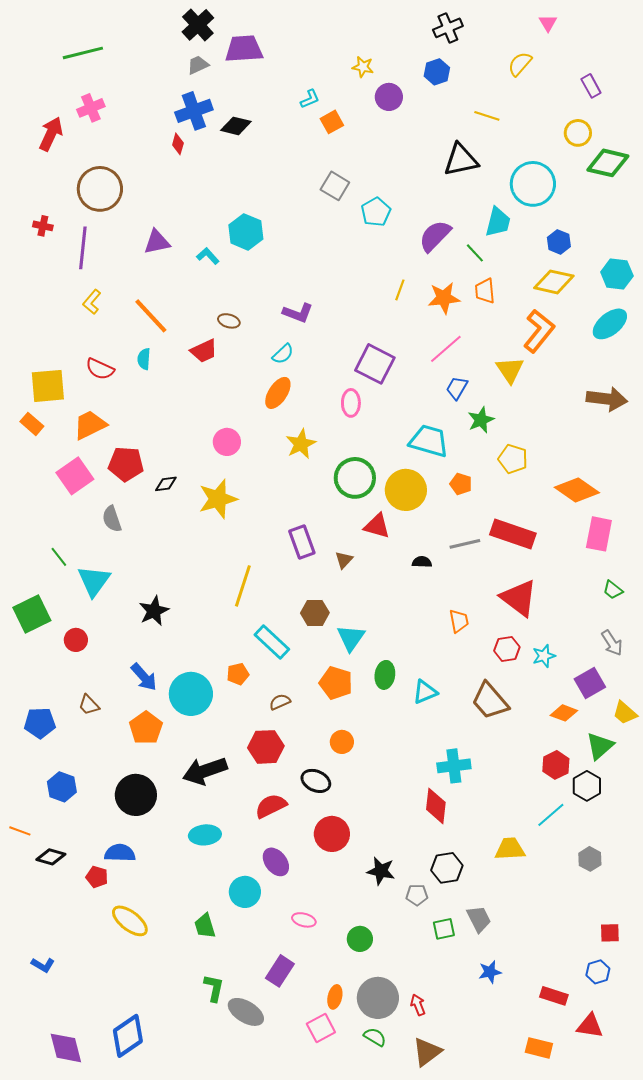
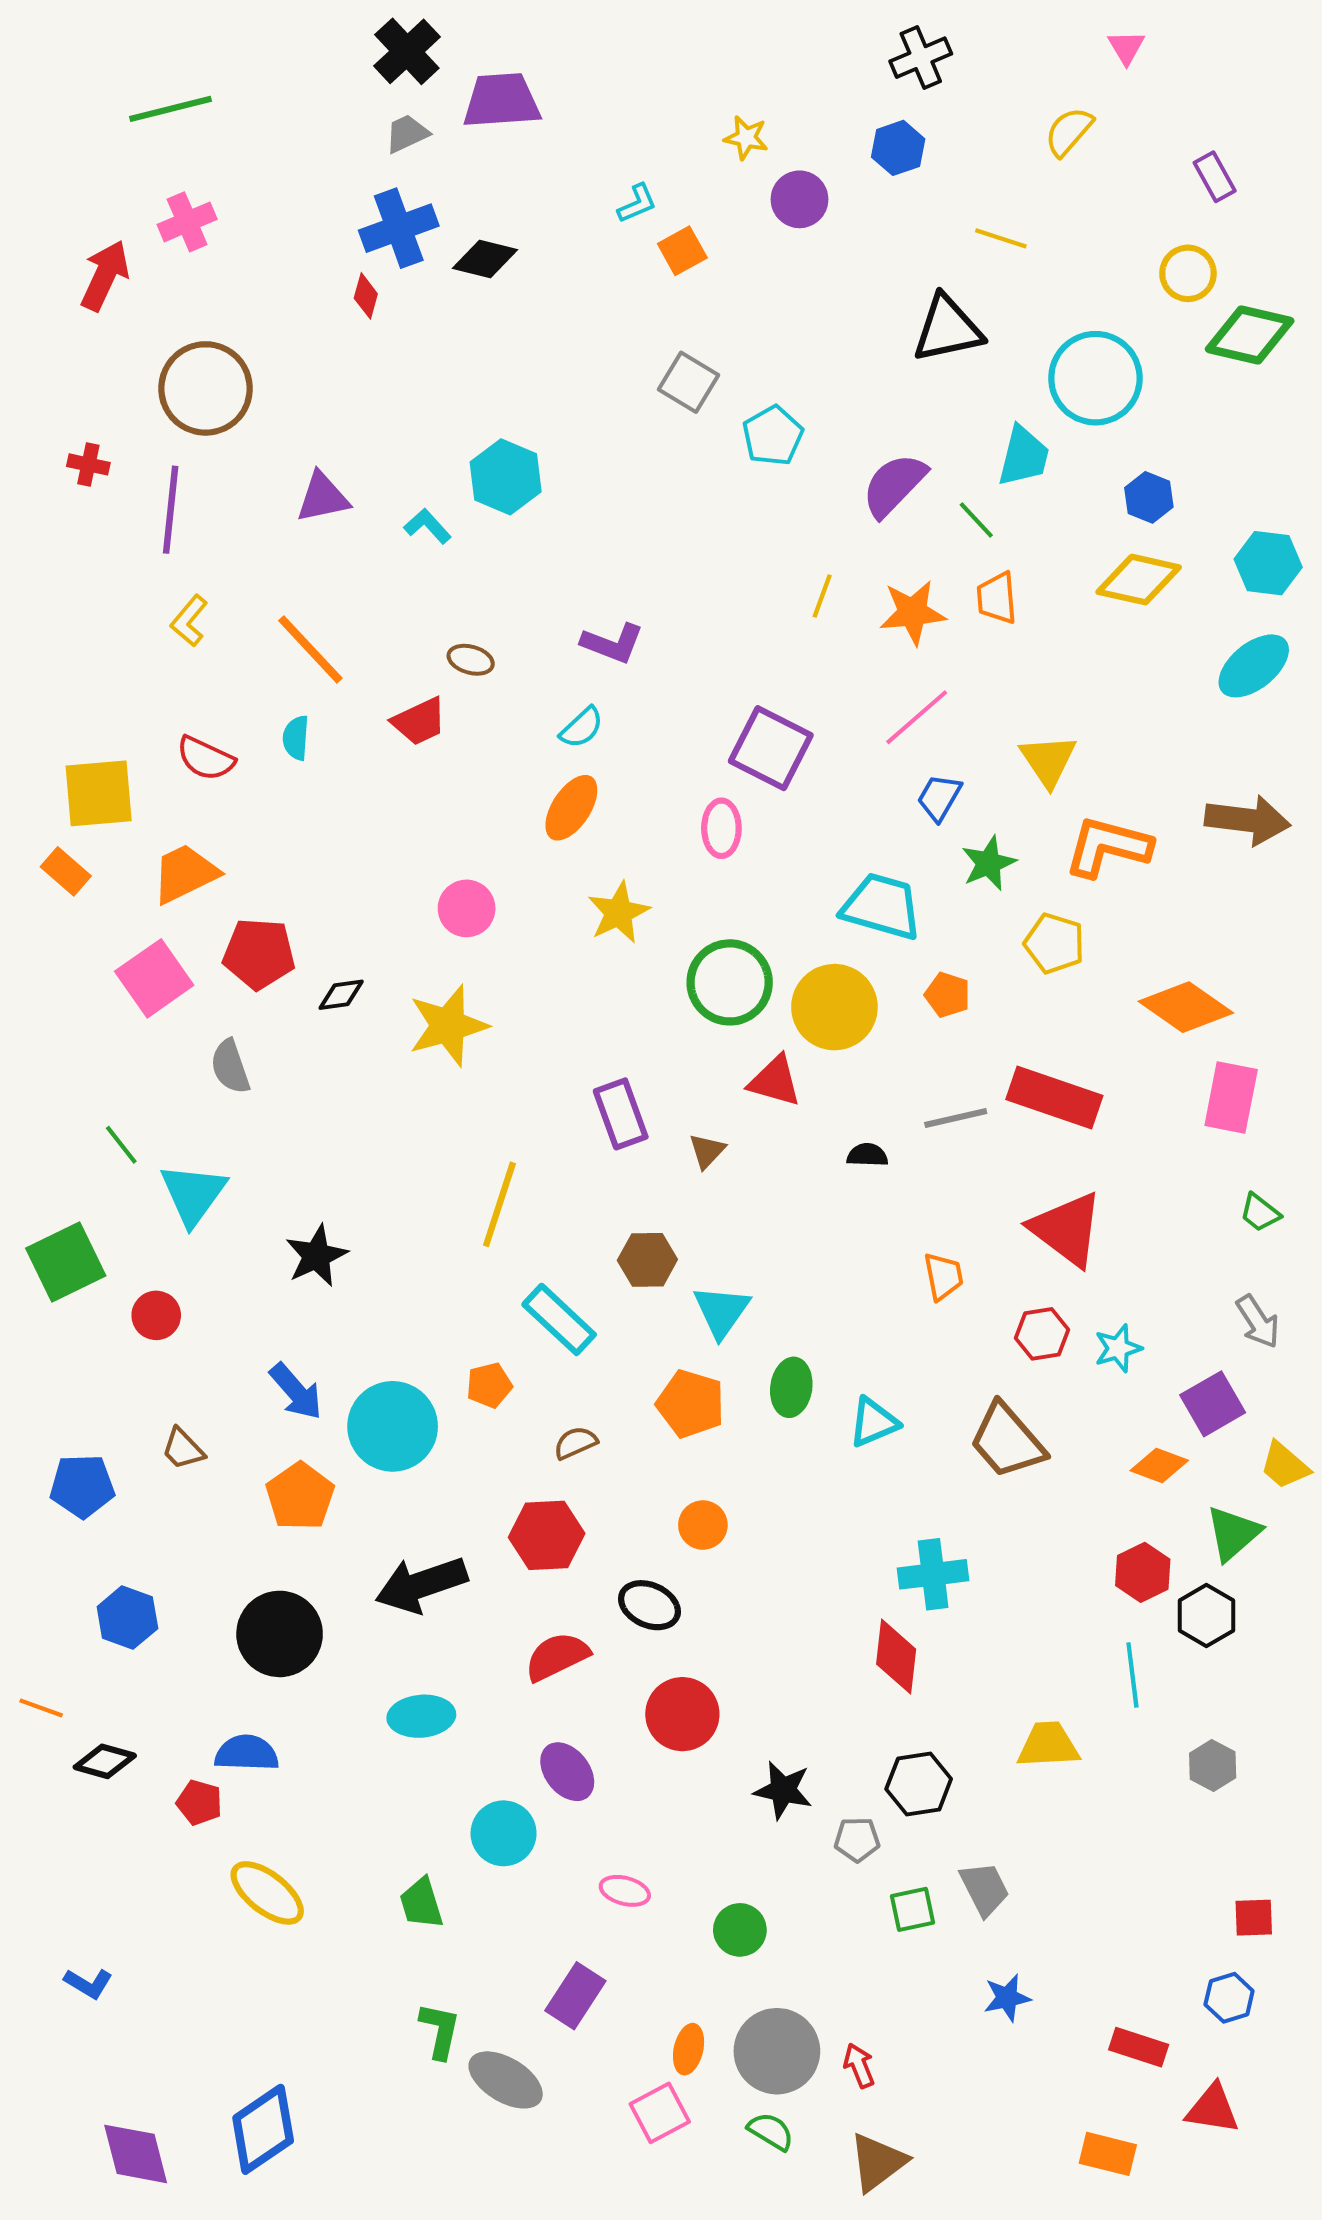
orange L-shape: (539, 331) -> (1108, 847), moved, turned -114
cyan line: (551, 815) -> (1132, 1675), turned -56

